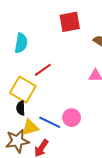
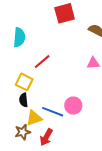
yellow square: (23, 89) -> (24, 82), size x0.7
brown star: (17, 141) -> (23, 132), size x0.7

